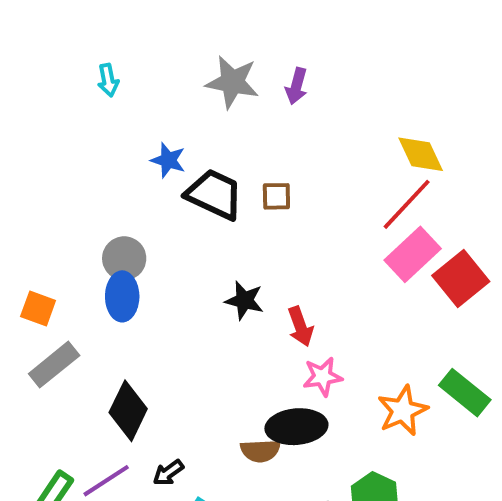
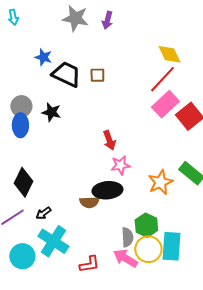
black star: (244, 300) -> (51, 112), moved

